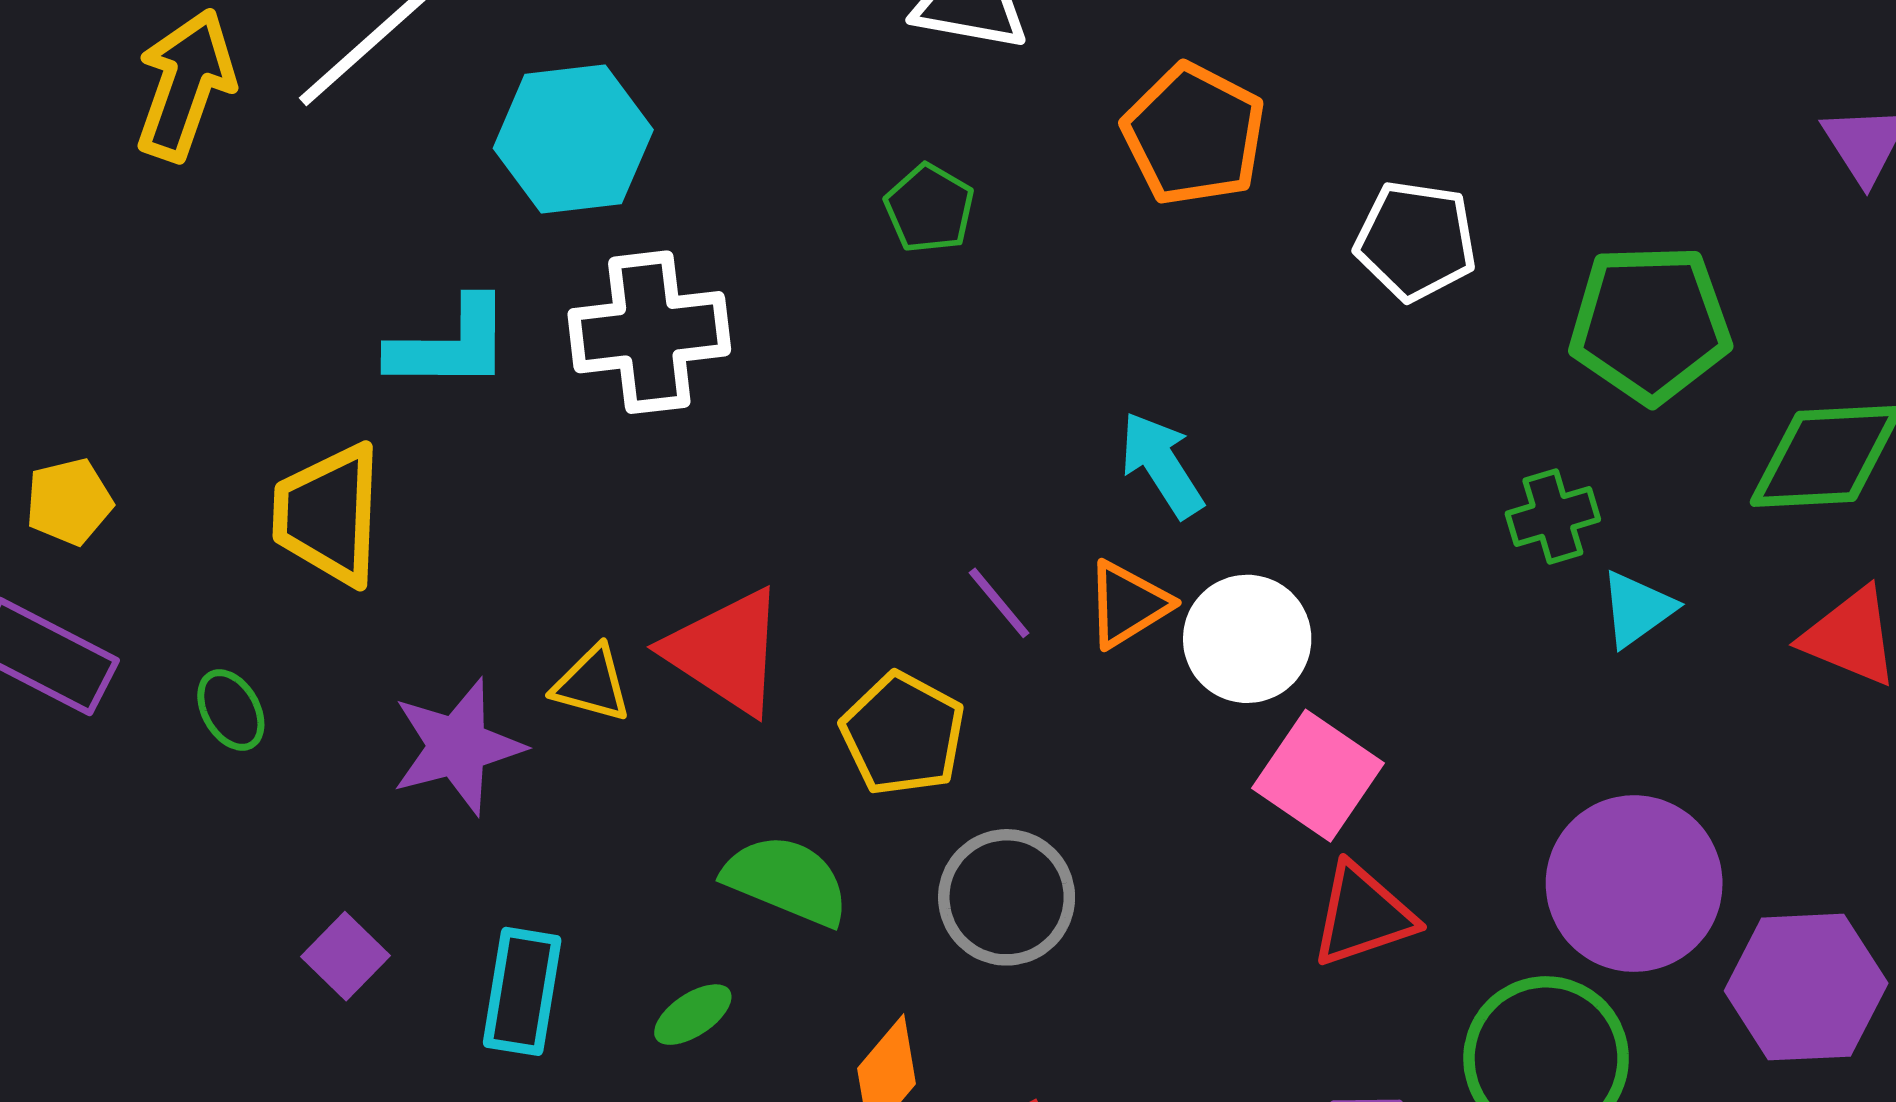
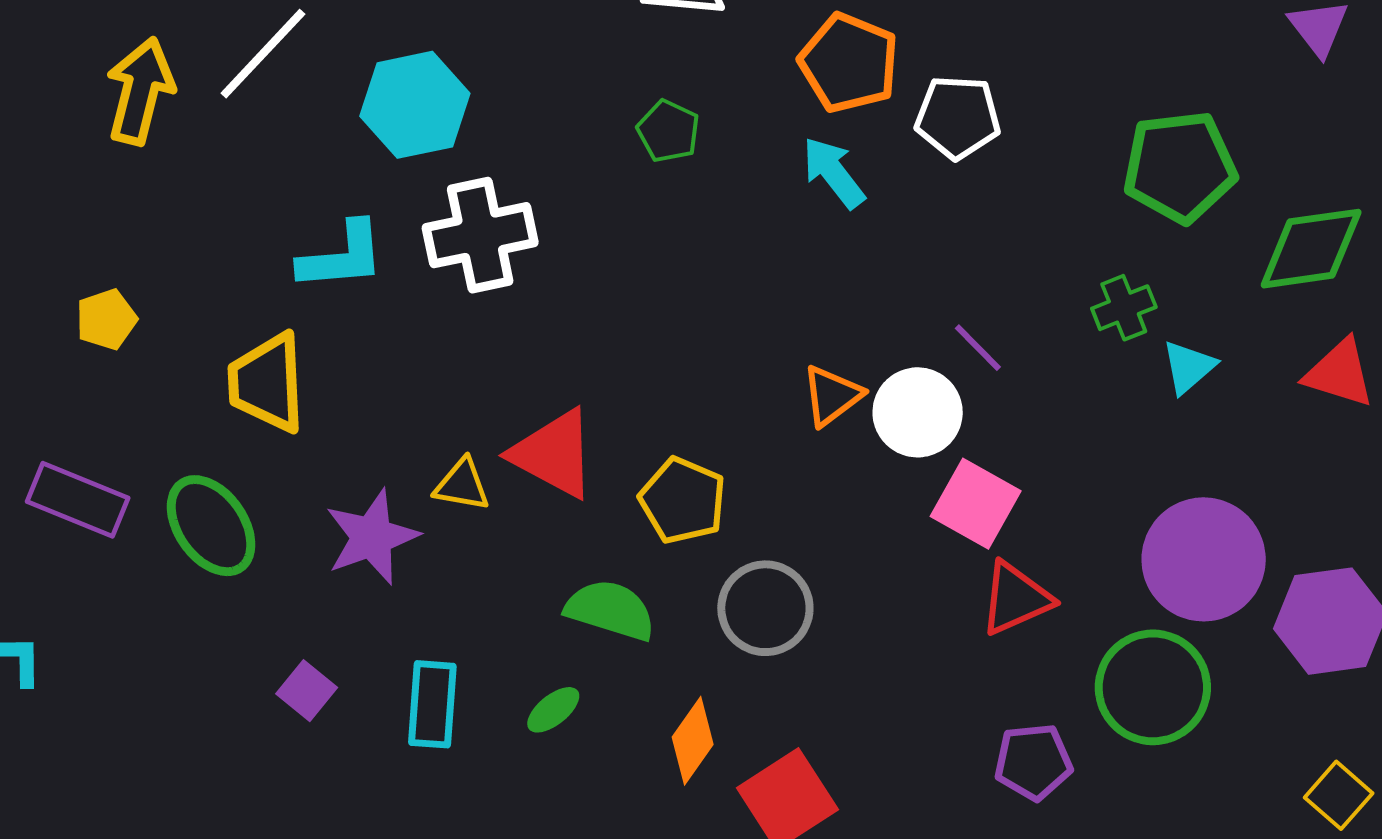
white pentagon: (1416, 241) -> (958, 117), moved
cyan arrow: (1162, 465) -> (834, 173), moved
yellow pentagon: (69, 502) -> (106, 319), moved
purple line: (999, 603) -> (978, 348), moved
green ellipse: (231, 710) -> (211, 526), size x1.8

